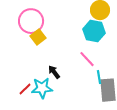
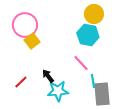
cyan star: (42, 88) -> (58, 91), moved
red line: (25, 89) -> (21, 82), moved

